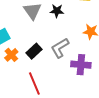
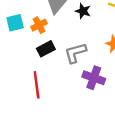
orange cross: (11, 55) -> (39, 25), moved

